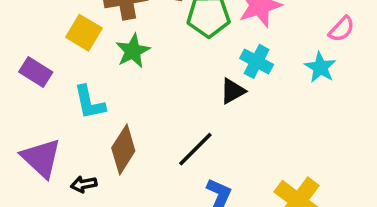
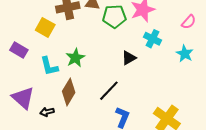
green star: (133, 51) -> (75, 58), moved
cyan cross: (257, 61) -> (153, 39), moved
cyan star: (320, 67) -> (185, 54), moved

